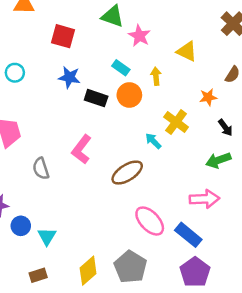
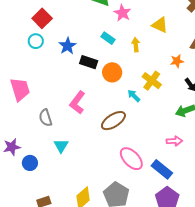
red square: (63, 36) -> (42, 18), moved, turned 30
cyan circle: (15, 73) -> (36, 41), moved
blue star: (69, 77) -> (68, 46), turned 30
orange circle: (129, 95) -> (112, 72), moved
pink arrow: (205, 199) -> (174, 141), size x0.7
cyan triangle: (47, 236) -> (61, 146), moved

